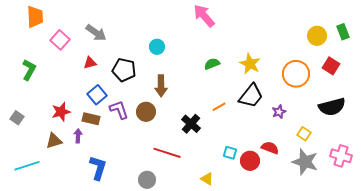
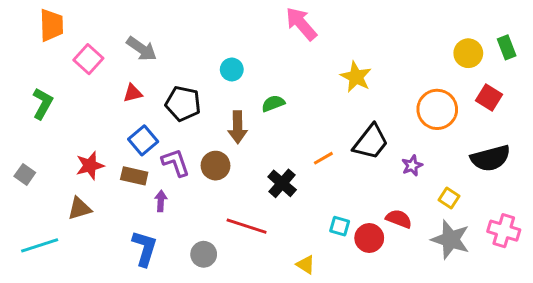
green semicircle: (212, 64) -> (273, 103), moved
yellow star: (250, 64) -> (356, 77), moved
purple arrow: (78, 136) -> (161, 201), moved
gray circle: (147, 180) -> (204, 254), moved

